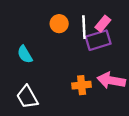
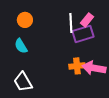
orange circle: (59, 24) -> (25, 20), moved
orange cross: (82, 85) -> (77, 66), moved

